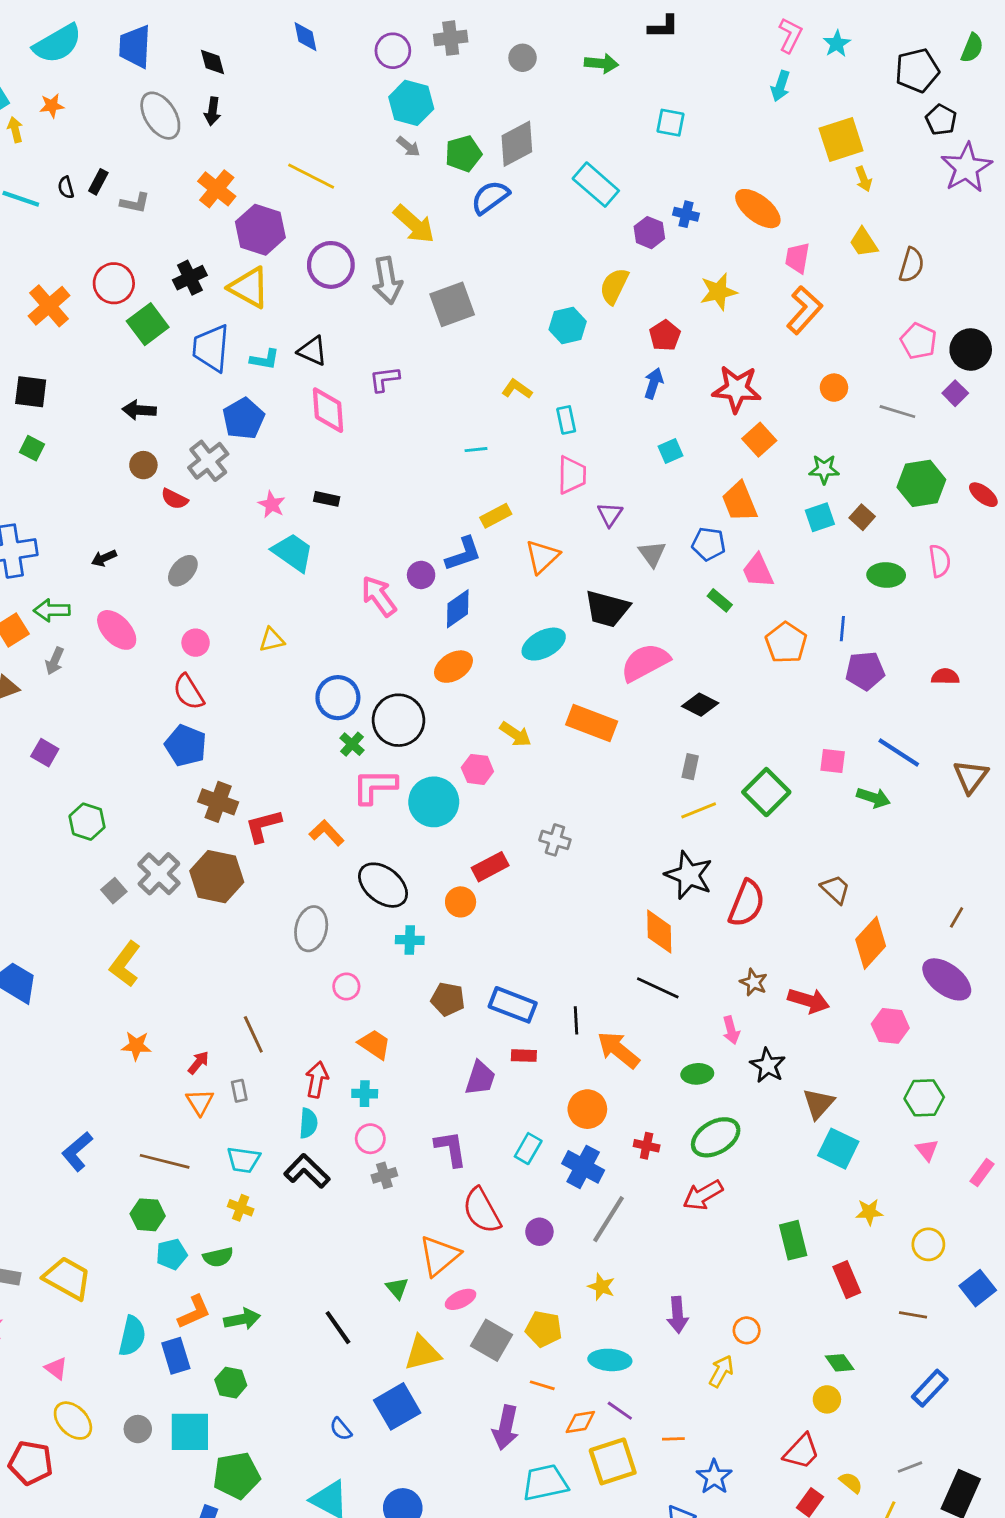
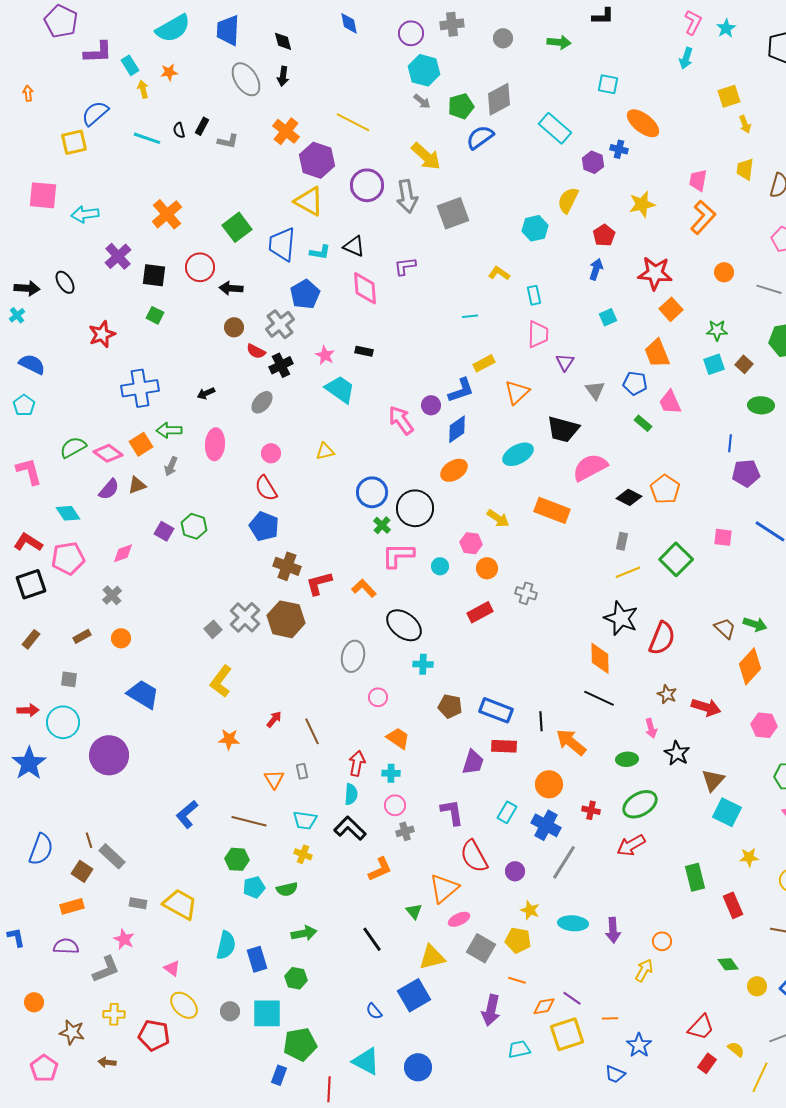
yellow square: (841, 140) -> (729, 96), size x0.7
orange ellipse: (758, 209) -> (643, 123), moved
yellow trapezoid: (864, 242) -> (745, 169), turned 40
black cross: (190, 278) -> (281, 365), moved
red circle: (114, 283) -> (200, 267), moved
pink ellipse: (117, 630) -> (215, 444), turned 48
orange pentagon: (786, 643) -> (665, 489), moved
green arrow: (873, 798) -> (755, 624), moved
cyan circle: (434, 802) -> (440, 566), size x0.5
green hexagon: (87, 822) -> (194, 526), moved
orange circle: (461, 902) -> (487, 568), moved
red rectangle: (524, 1056) -> (504, 746), size x1.4
red arrow: (198, 1063) -> (274, 719), moved
yellow star: (601, 1287) -> (530, 910), moved
orange L-shape: (194, 1312) -> (380, 869), moved
cyan ellipse: (610, 1360) -> (573, 923), moved
yellow circle: (827, 1399) -> (757, 986), moved
cyan trapezoid: (545, 1483) -> (519, 1049), size x0.7

